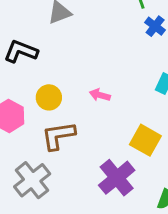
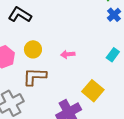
pink arrow: (100, 95) -> (68, 54), turned -32

